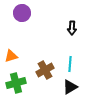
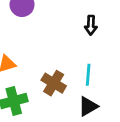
brown cross: (45, 70) -> (54, 83), turned -30

